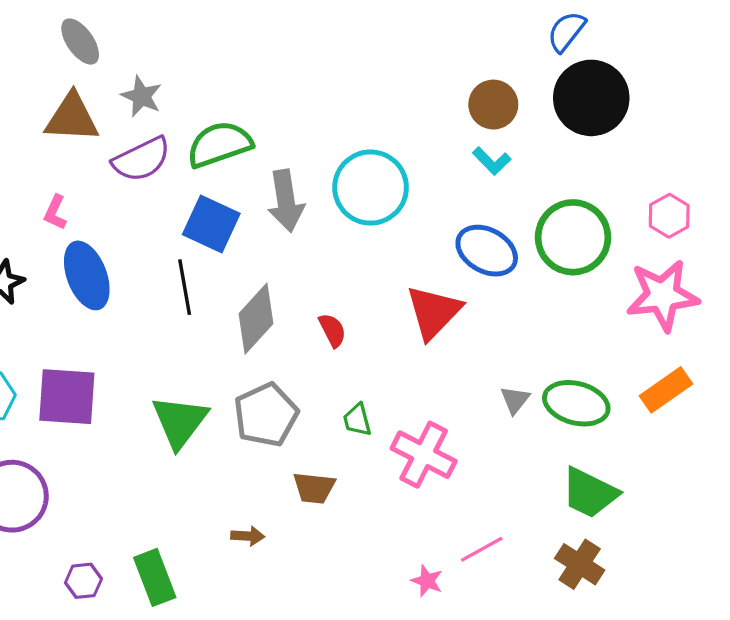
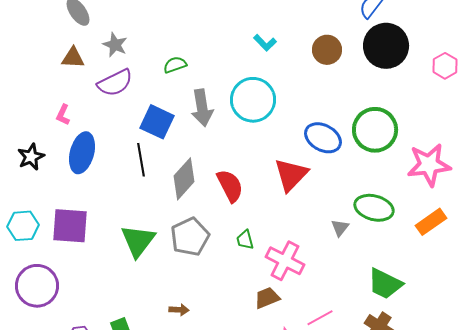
brown triangle: (72, 118) -> (73, 58), size x0.7
green semicircle: (220, 144) -> (175, 65), moved, size x0.6
cyan L-shape: (492, 161) -> (265, 43), moved
pink hexagon: (669, 216) -> (445, 66), moved
blue ellipse: (87, 275) -> (82, 153), turned 36
red semicircle: (332, 330) -> (230, 186), size x1.6
green ellipse: (576, 403) -> (374, 208), moved
brown trapezoid: (314, 488) -> (267, 298), moved, turned 152

